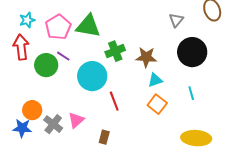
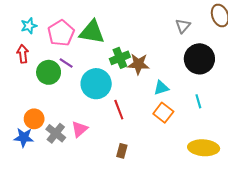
red arrow: (21, 47) -> (23, 54), size x0.7
brown star: (146, 57) -> (138, 64), moved
brown rectangle: (104, 137) -> (122, 151), moved

